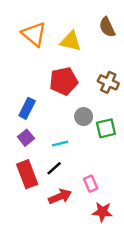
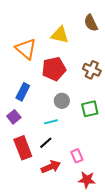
orange triangle: (34, 34) -> (26, 49), moved
gray circle: (84, 117) -> (62, 101), moved
purple square: (26, 138) -> (14, 117), moved

